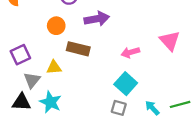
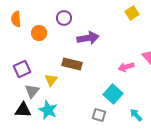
orange circle: (56, 26) -> (39, 33), moved
pink arrow: (130, 52) -> (126, 67), moved
yellow triangle: (54, 67) -> (51, 80), turned -48
gray square: (119, 108) -> (99, 115), moved

